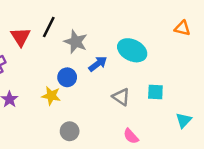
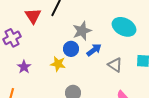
gray star: (76, 42) -> (82, 31), moved, turned 30
blue arrow: (98, 64) -> (94, 50), moved

